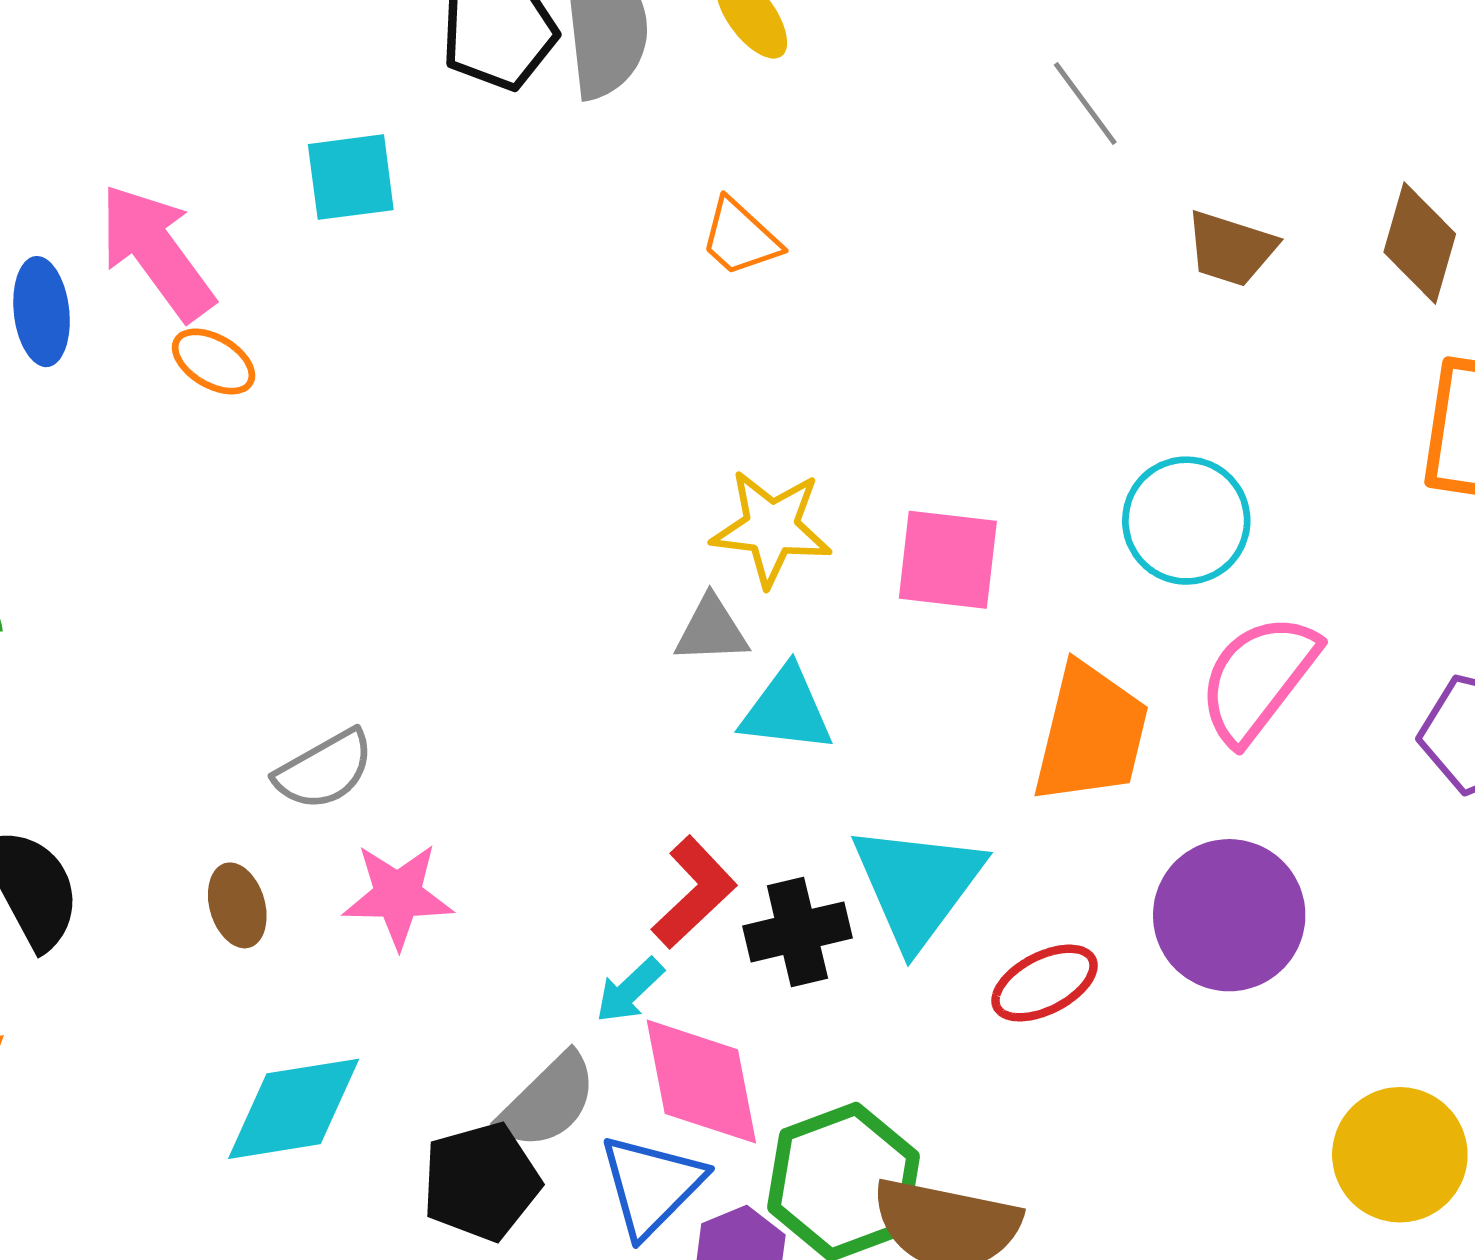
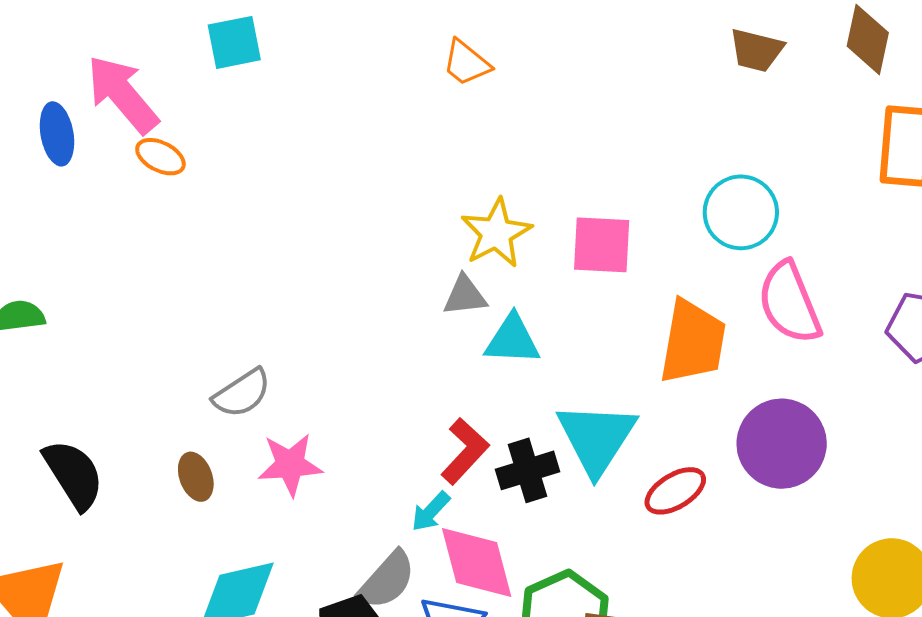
yellow star: (771, 528) -> (496, 233), turned -30
pink semicircle: (1258, 678) -> (789, 303), turned -56

